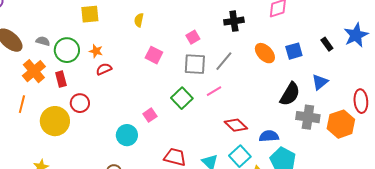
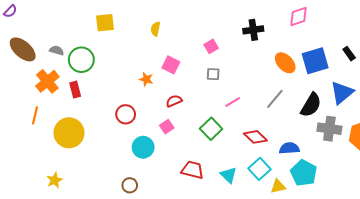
orange star: (96, 51) -> (146, 79), moved
blue square: (294, 51) -> (315, 61), size x1.5
gray line: (224, 61) -> (275, 99), moved
gray square: (195, 64) -> (213, 74), size x0.6
red semicircle: (104, 69) -> (174, 101), moved
blue triangle: (320, 82) -> (342, 93), size x1.4
green square: (182, 98) -> (211, 129), moved
red circle: (80, 103) -> (126, 114), moved

